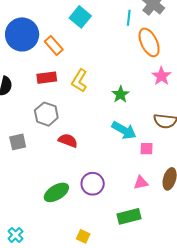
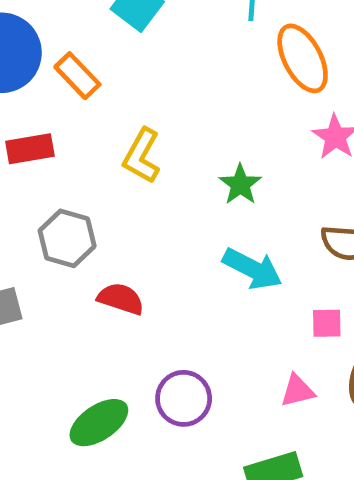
red rectangle: (47, 78) -> (30, 149), moved
pink square: (147, 149) -> (327, 323), moved

